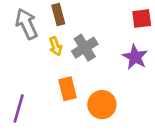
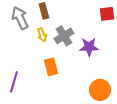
purple star: (135, 57) -> (89, 47), moved, turned -30
orange circle: (102, 105) -> (100, 90), moved

